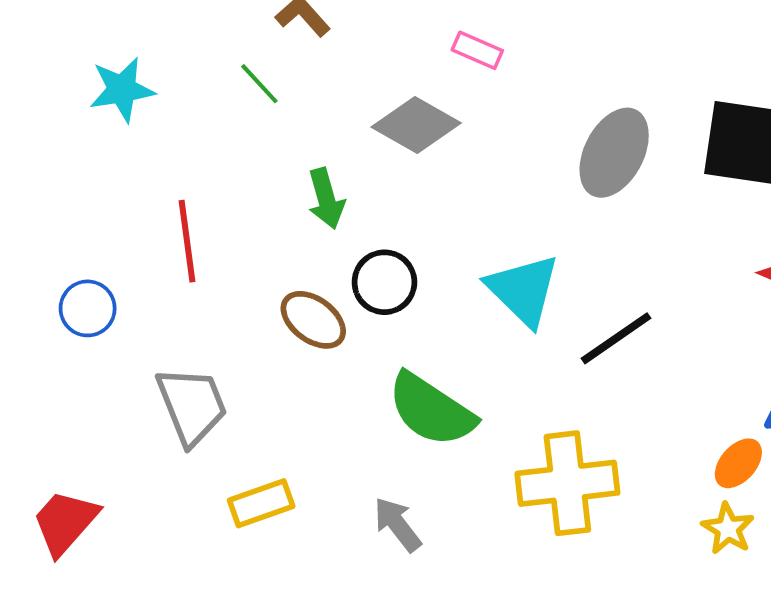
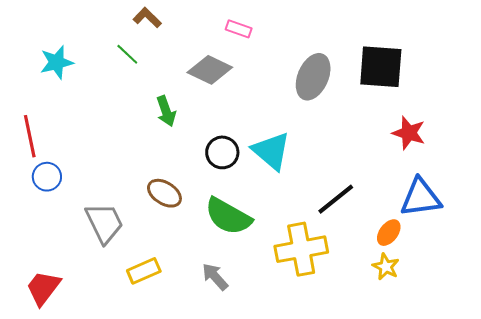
red line: (187, 241) -> (30, 136), moved
black circle: (384, 282) -> (222, 152), moved
brown ellipse: (313, 320) -> (164, 193), moved
black line: (616, 338) -> (336, 199), moved

